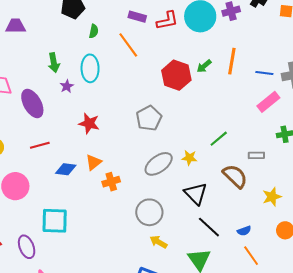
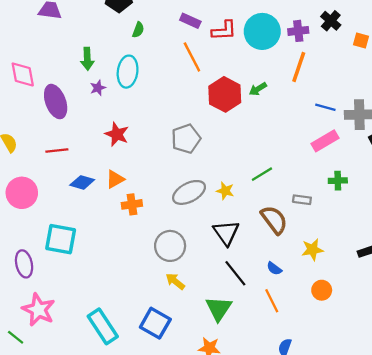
orange line: (128, 45) -> (192, 57), moved
orange line: (232, 61) -> (299, 67), moved
blue semicircle: (244, 231) -> (274, 268), moved, turned 48
orange line: (251, 256) -> (272, 301), moved

